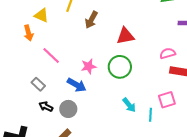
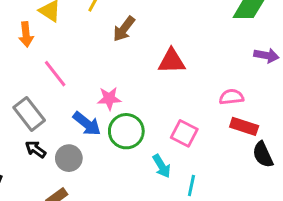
green circle: (120, 67) -> (126, 131), moved
gray rectangle: (38, 84) -> (29, 114), size x1.5
pink square: (167, 100) -> (184, 133), moved, turned 36

